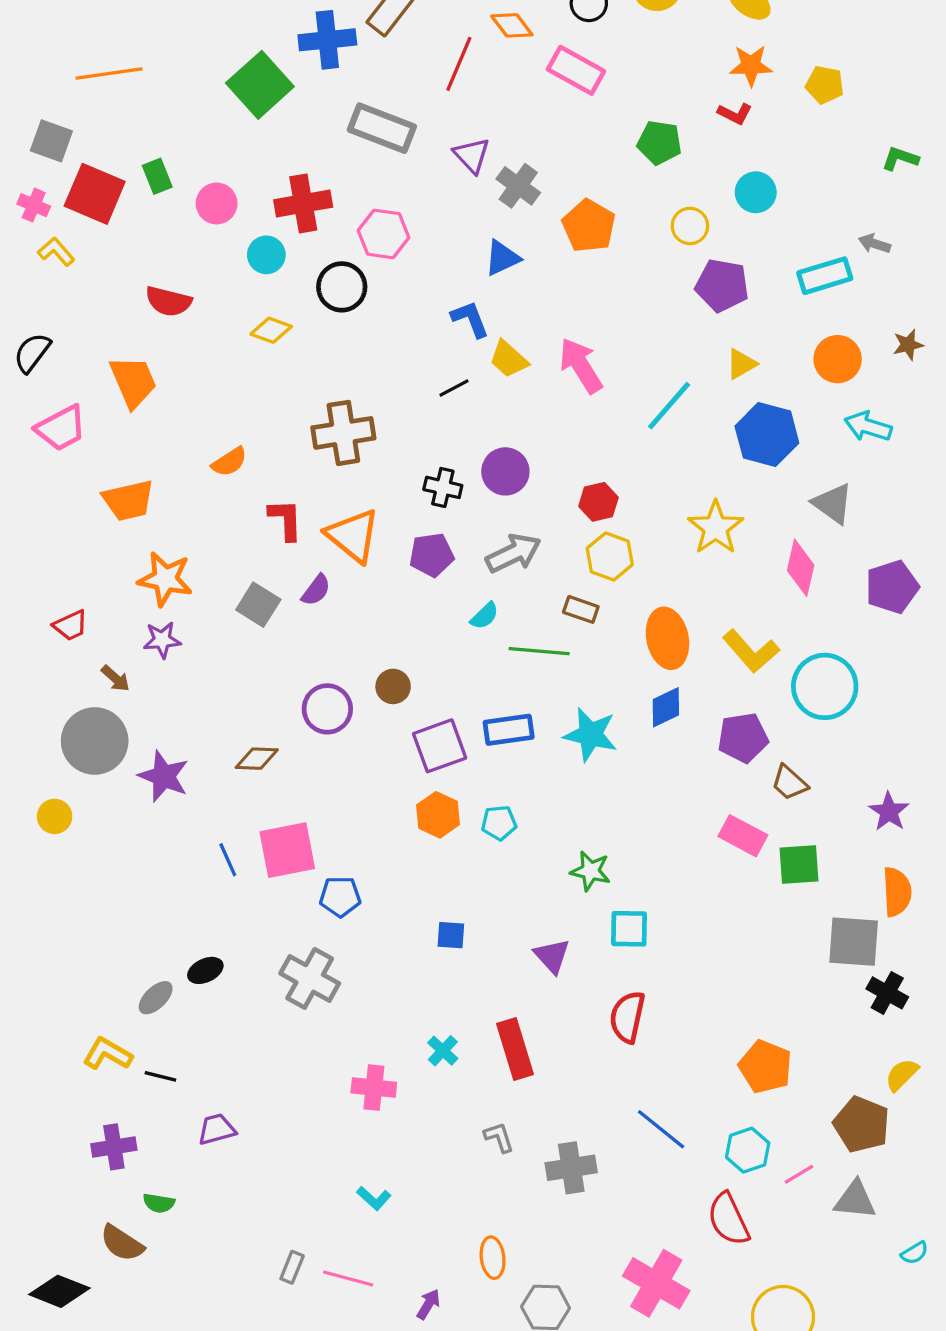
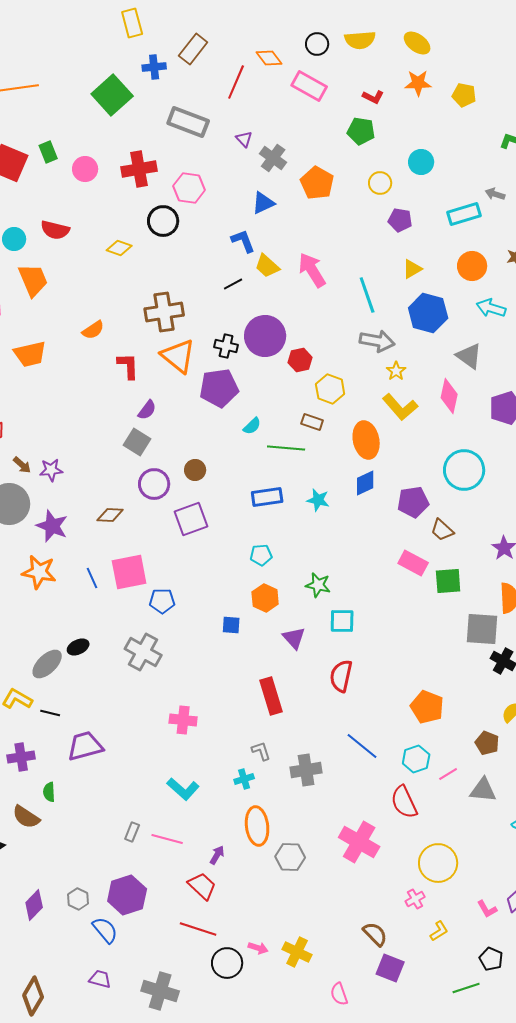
blue cross: (327, 40) -> (154, 67), size x0.7
red L-shape: (735, 114) -> (373, 97), moved
purple triangle: (472, 155) -> (244, 139), size x0.7
cyan circle: (266, 255) -> (14, 239), moved
purple pentagon: (722, 285) -> (400, 220), size x0.7
cyan line: (669, 406) -> (367, 295), turned -60
purple circle: (505, 471) -> (265, 336), size x1.4
red hexagon: (598, 502) -> (300, 360), moved
yellow star: (716, 528) -> (396, 371), size x0.6
orange triangle: (353, 536) -> (178, 356), moved
gray arrow: (513, 553) -> (377, 341), moved, turned 36
purple pentagon: (432, 555) -> (219, 388), size x1.4
orange star: (165, 579) -> (39, 572), moved
gray square: (258, 605) -> (137, 442), moved
purple star: (162, 640) -> (51, 470), moved
yellow L-shape: (751, 651) -> (400, 407), moved
cyan star: (590, 735) -> (318, 500), size x0.7
purple square: (440, 746) -> (191, 519), moved
orange hexagon: (438, 815) -> (265, 598), moved
gray ellipse: (156, 998) -> (47, 664), size x1.4
cyan cross: (443, 1051) -> (244, 779), moved, turned 30
brown pentagon: (862, 1124) -> (487, 743), size x0.7
purple trapezoid: (217, 1129) -> (85, 746), size x1.5
cyan L-shape: (374, 1198) -> (183, 789), size x1.5
green semicircle: (159, 1203) -> (49, 792), turned 78
orange ellipse: (493, 1258) -> (257, 826), size x1.5

